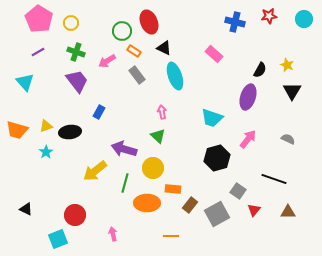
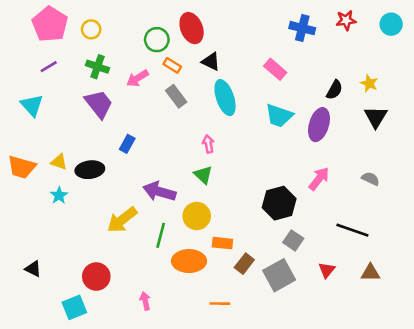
cyan trapezoid: (212, 118) -> (279, 116), moved
yellow triangle: (46, 126) -> (59, 162), turned 40
gray square: (238, 191) -> (293, 240), moved

